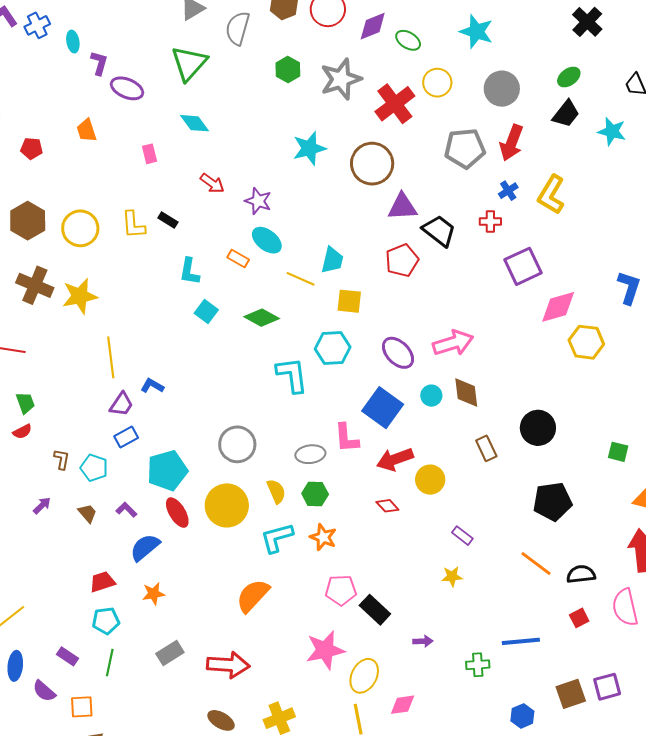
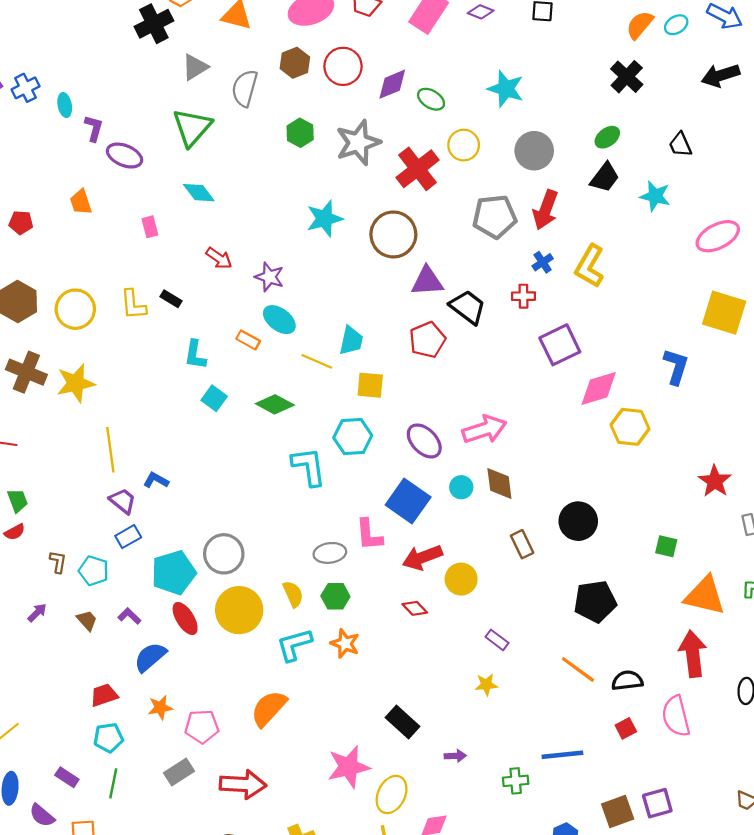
purple trapezoid: (121, 404) -> (123, 501), turned -84
gray circle: (237, 444) -> (224, 554), moved
pink pentagon: (341, 590) -> (202, 727), moved

